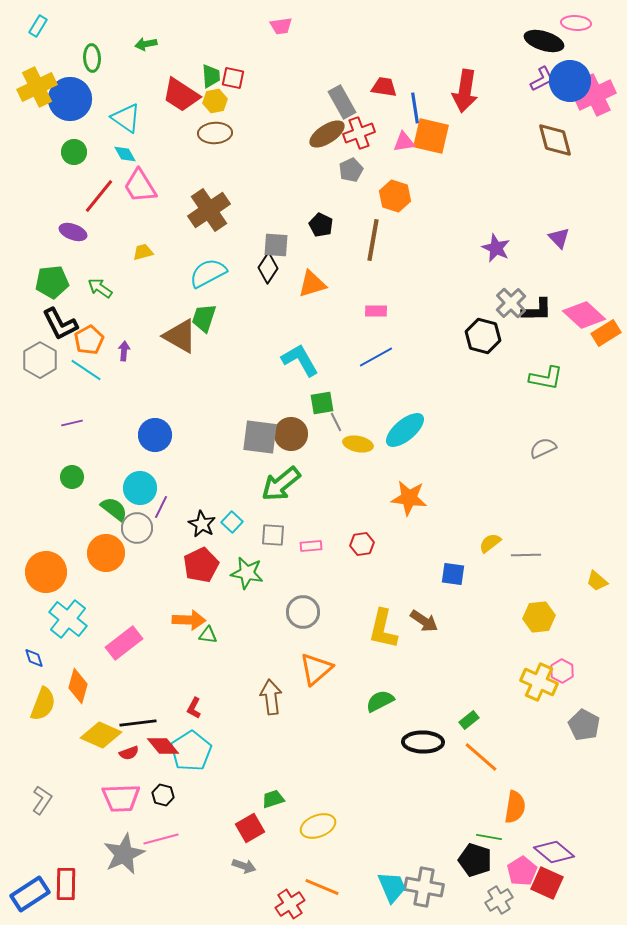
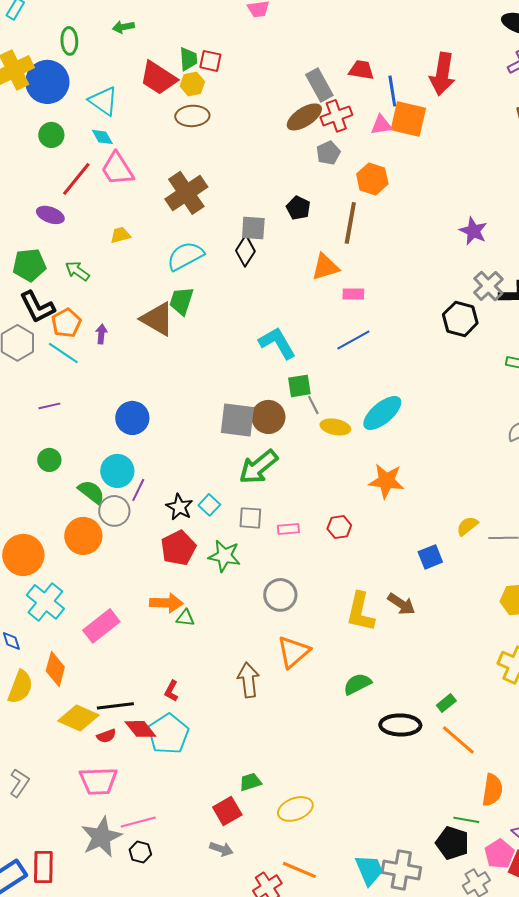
orange triangle: (312, 284) -> (325, 267), moved
blue square: (453, 574) -> (430, 557), turned -30
black hexagon: (163, 795) -> (140, 852), moved

